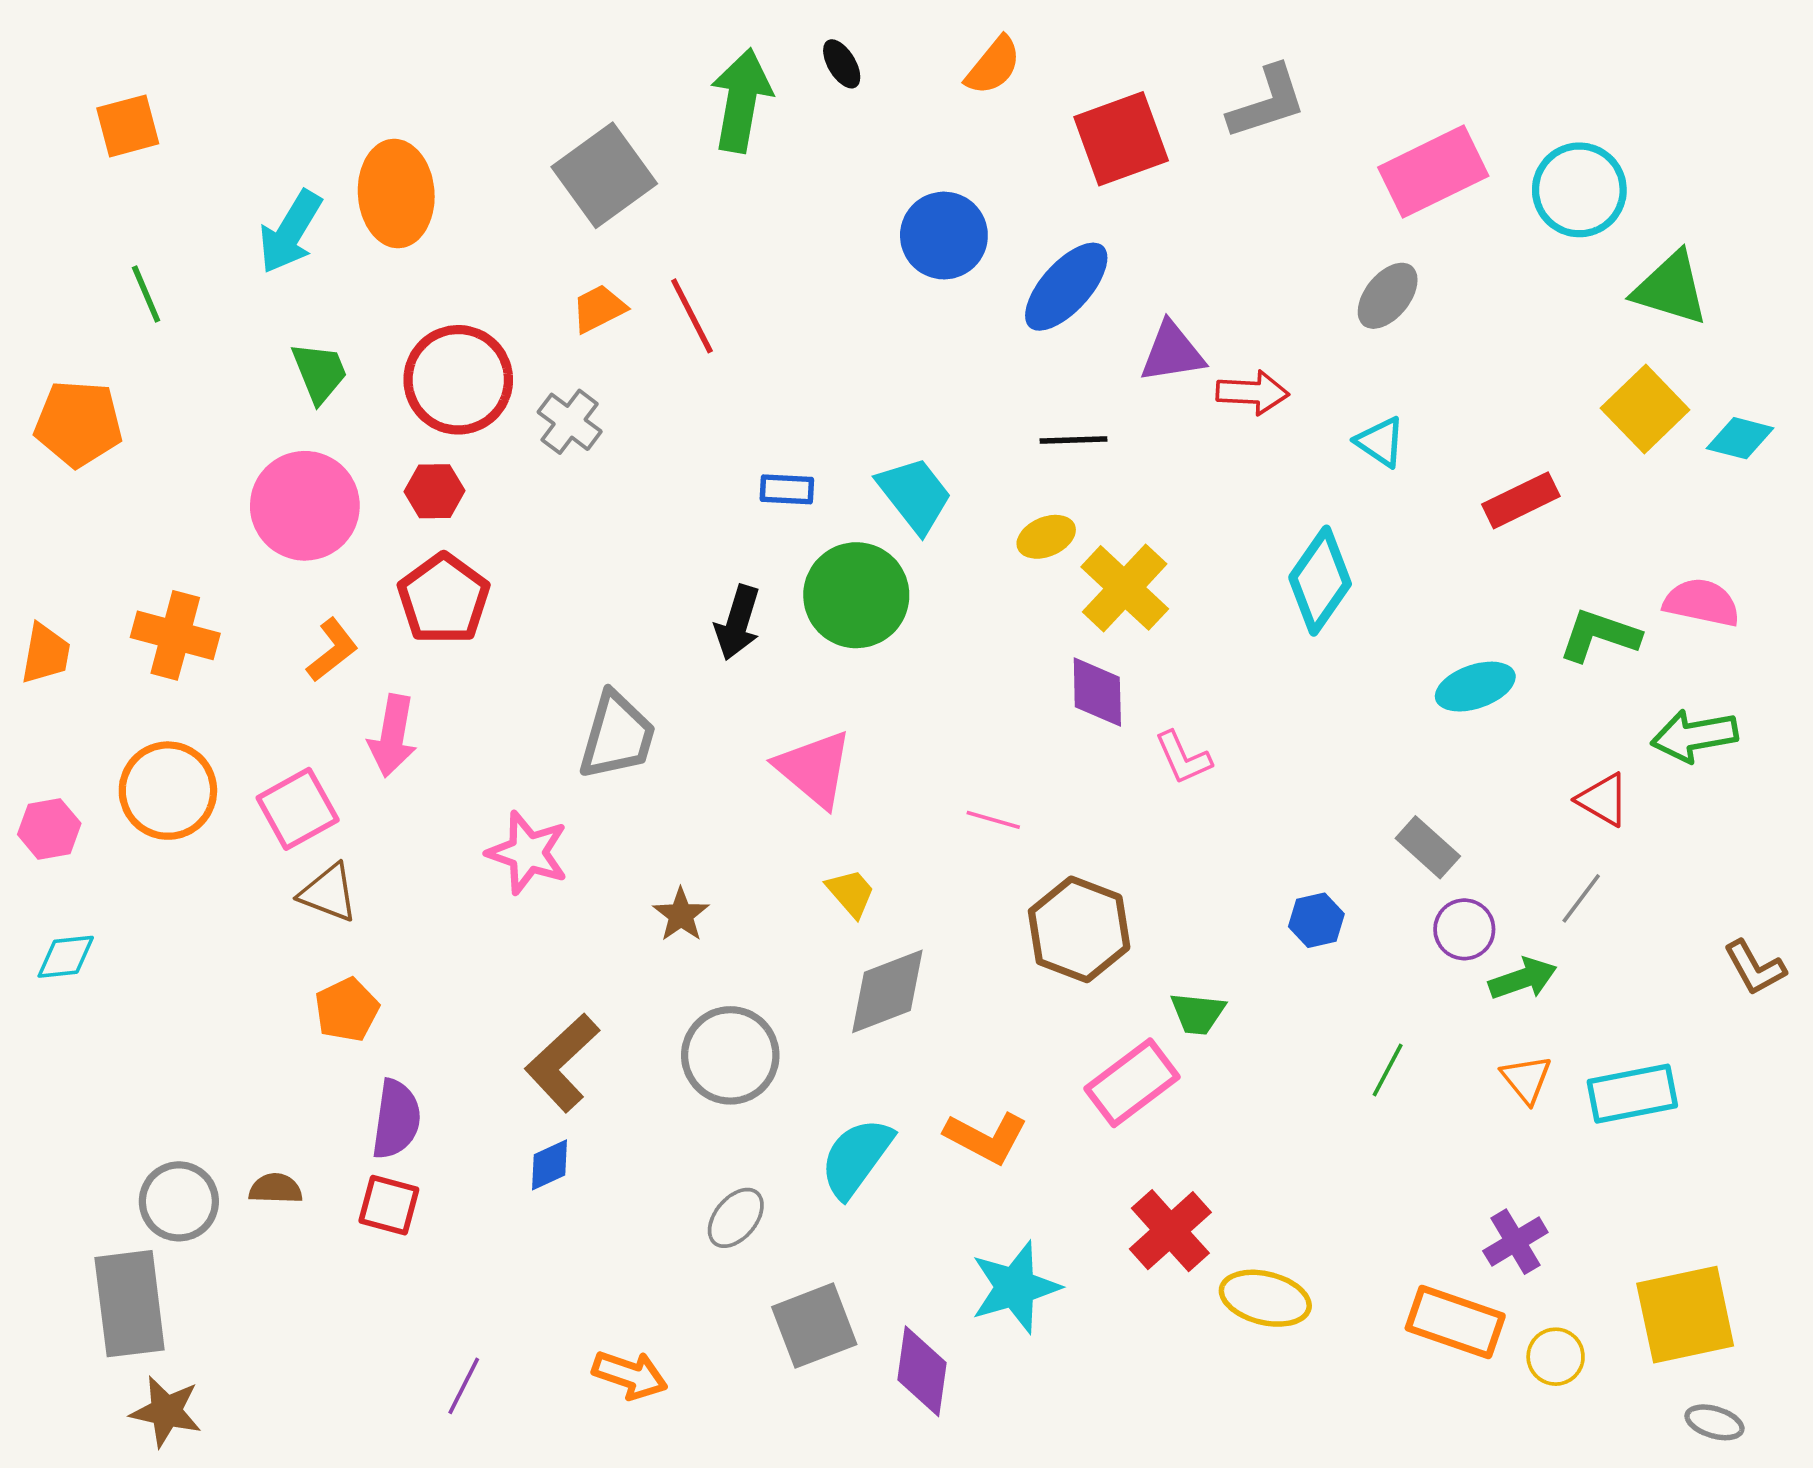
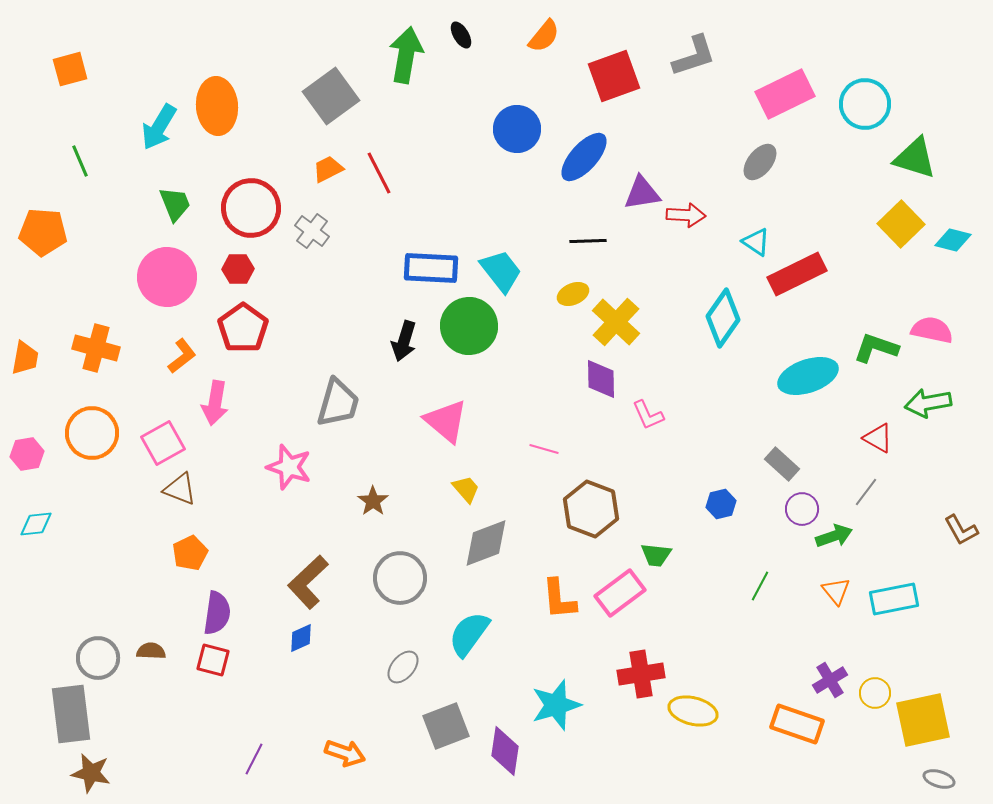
blue rectangle: (787, 489) -> (431, 268), size x1.8
red rectangle: (1521, 500) -> (797, 274), moved, size x1.4
cyan ellipse: (1475, 687) -> (808, 376), size x1.4
orange L-shape: (986, 1138) -> (559, 599), moved, turned 57
red cross: (1170, 1231) -> (641, 674), turned 33
yellow circle: (1556, 1357) -> (875, 693), moved

